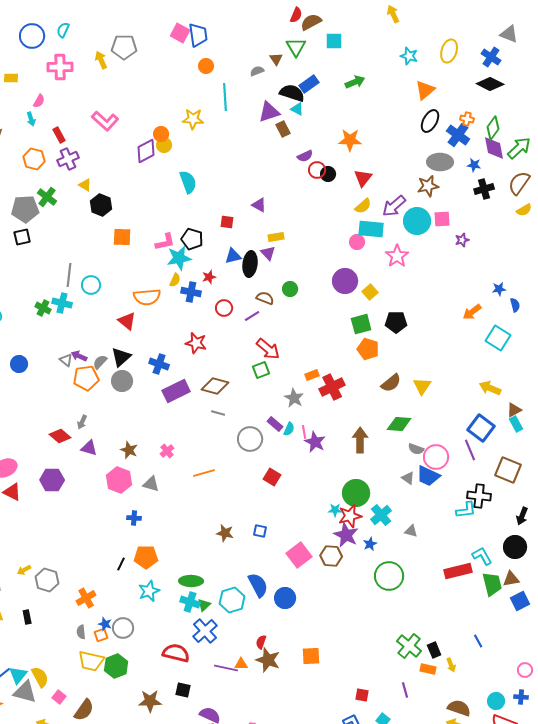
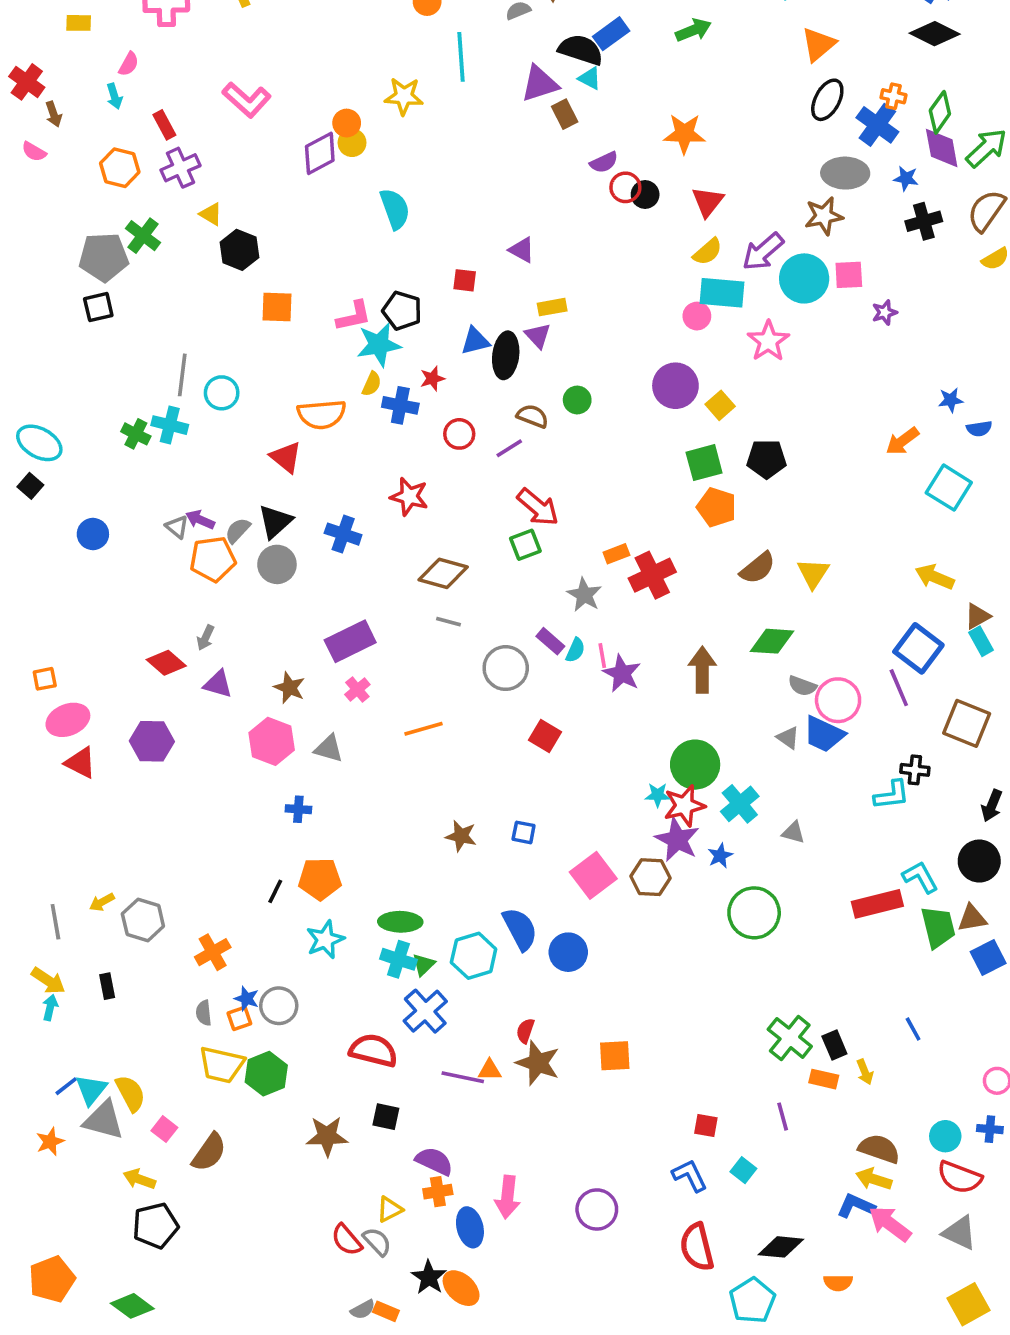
blue semicircle: (515, 305) -> (979, 429), turned 96
purple rectangle: (176, 391) -> (350, 641), moved
black cross: (479, 496) -> (915, 770), size x0.7

